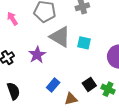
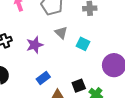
gray triangle: (60, 37) -> (61, 33), size x0.6

